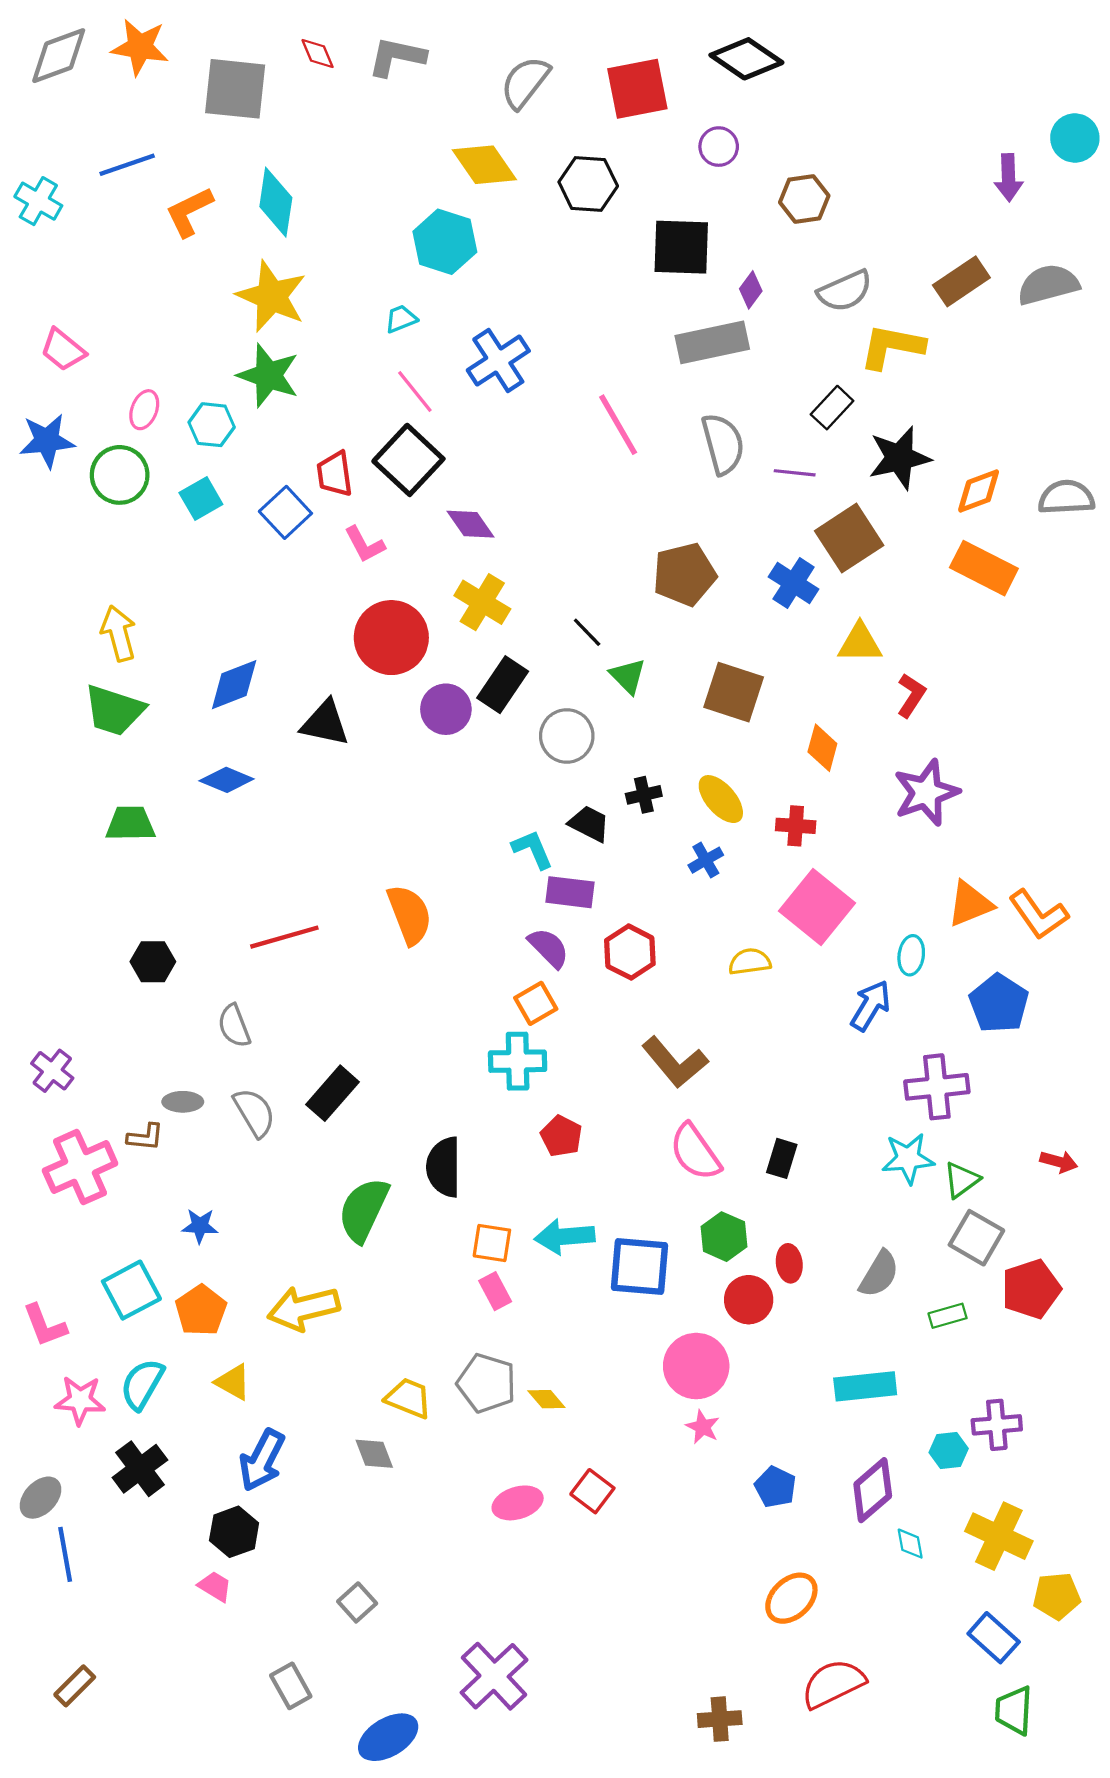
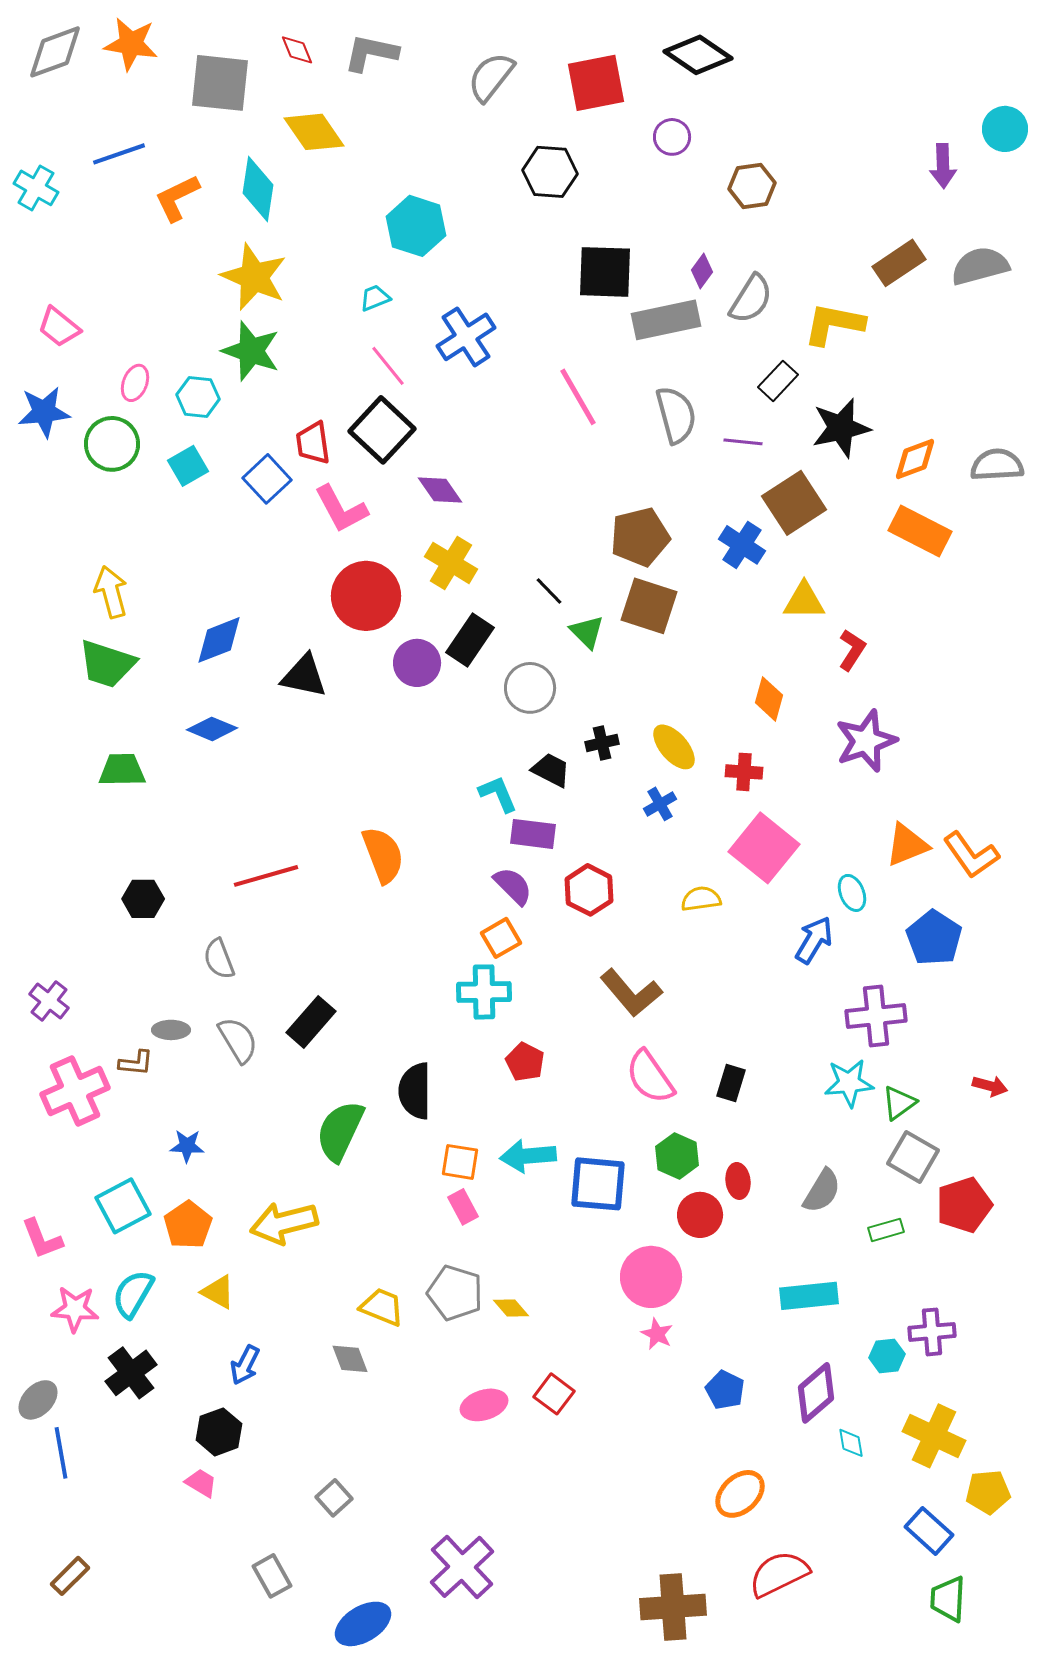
yellow diamond: (484, 165) -> (314, 132), moved
black square: (681, 247) -> (605, 272), moved
gray semicircle: (845, 291) -> (751, 299), moved, turned -34
pink L-shape: (365, 544) -> (341, 509), size x1.4
brown square: (734, 692) -> (649, 606), moved
cyan ellipse: (911, 955) -> (852, 893), turned -30
blue arrow: (262, 1460) -> (245, 1365), size x0.7
brown cross: (720, 1719) -> (673, 1607), size x1.6

